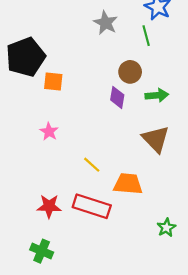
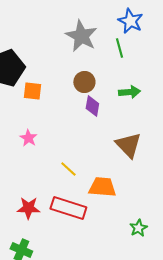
gray star: (106, 23) -> (81, 36), size x1.4
brown circle: (130, 72) -> (84, 82), moved
green arrow: (157, 95) -> (129, 92), moved

